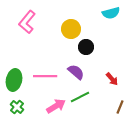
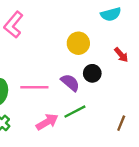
yellow circle: (71, 29) -> (78, 43), moved
black circle: (86, 47) -> (92, 73), moved
red arrow: (112, 79) -> (121, 55), moved

